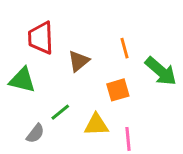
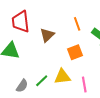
green line: (60, 112) -> (42, 81), moved

